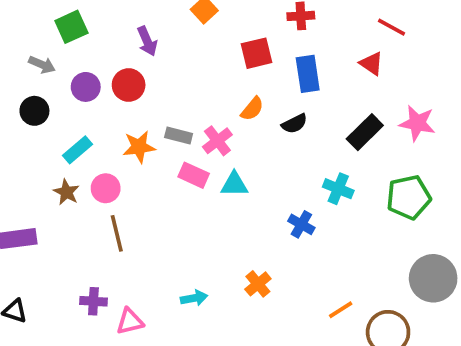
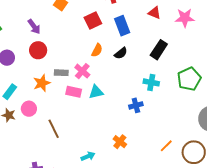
red circle: (129, 85) -> (38, 50), moved
pink star: (417, 123) -> (185, 18), moved
blue cross: (301, 224) -> (136, 105), turned -32
brown line: (117, 233) -> (54, 129), moved

